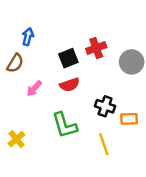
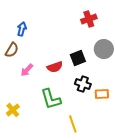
red cross: (96, 48) -> (89, 19), moved
black square: (68, 58) -> (78, 58), moved
yellow line: (104, 144) -> (73, 124), moved

